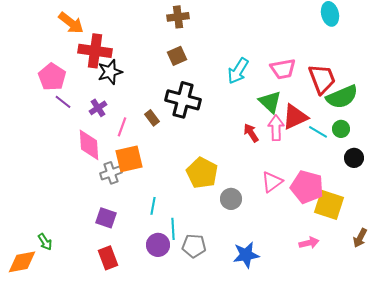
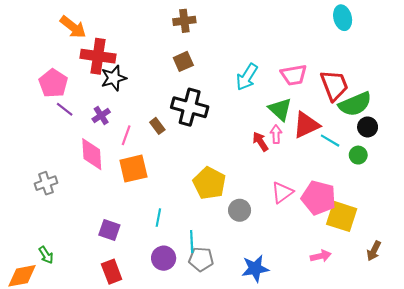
pink arrow: (276, 128) -> (276, 134), moved, size x0.7
green circle: (341, 129) -> (358, 155), moved
black circle: (354, 158) -> (368, 127), moved
gray cross: (111, 173) -> (46, 183), moved
cyan line: (173, 229) -> (192, 241), moved

